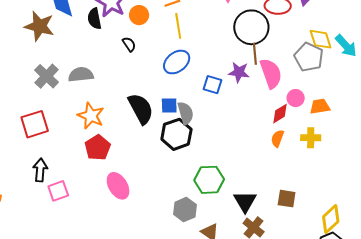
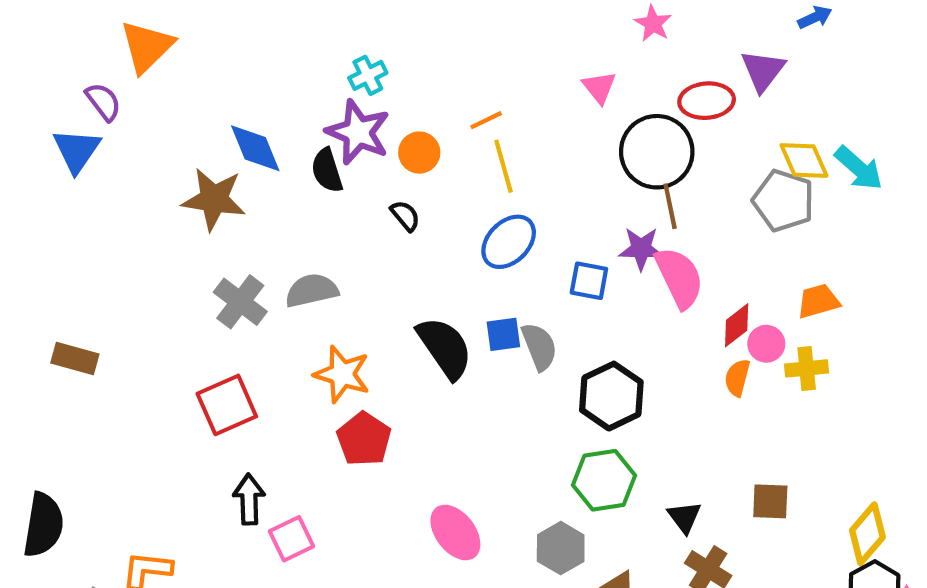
pink semicircle: (271, 73) -> (679, 278), moved
pink circle: (296, 98) -> (766, 344), moved
black hexagon: (176, 134) -> (611, 396), moved
pink ellipse: (118, 186) -> (455, 533), moved
black triangle: (245, 201) -> (684, 517), size x0.7

